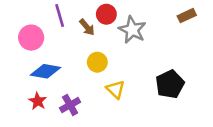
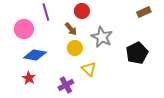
brown arrow: (87, 27) -> (71, 29), moved
gray star: (132, 30) -> (102, 37), moved
black pentagon: (170, 84) -> (137, 53), moved
purple cross: (70, 105) -> (66, 85), moved

